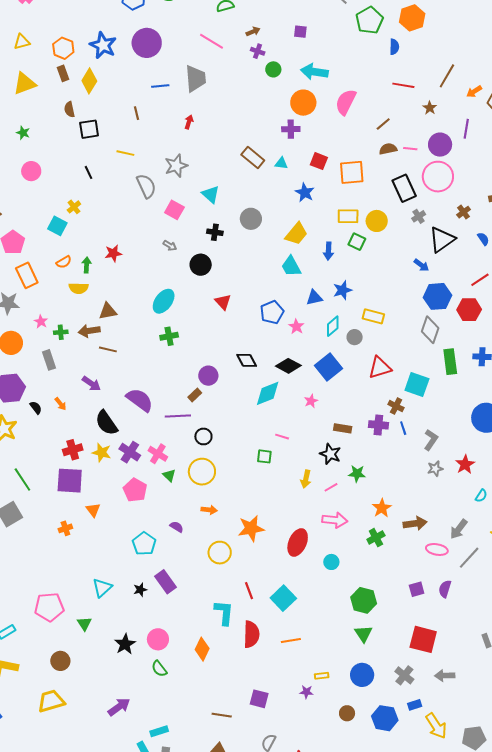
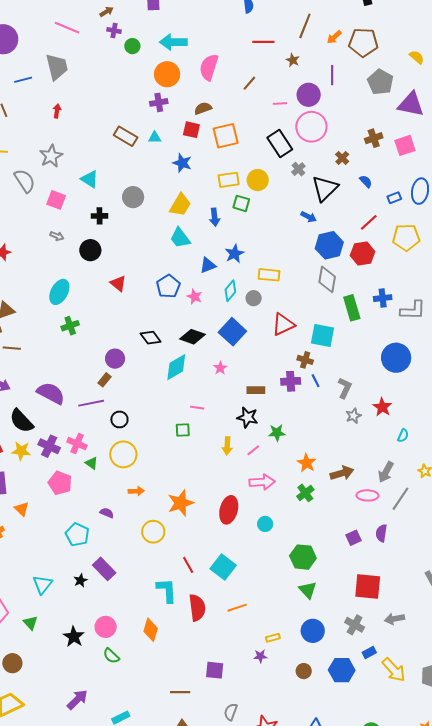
brown semicircle: (388, 149) -> (203, 108), moved

